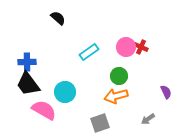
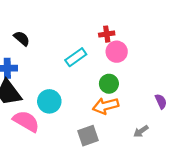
black semicircle: (58, 18) -> (22, 38), moved
red cross: (141, 47) -> (107, 34), moved, turned -32

